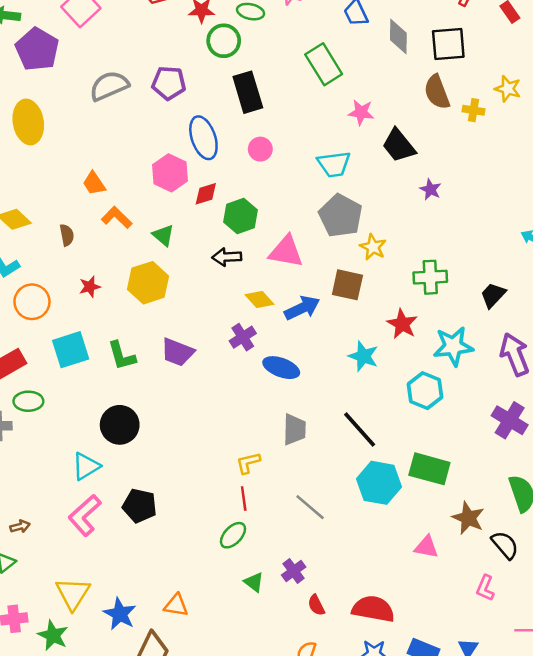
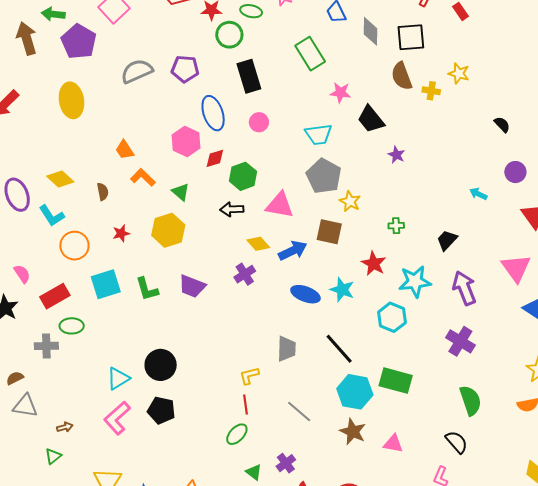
green cross: (430, 277) -> (396, 226), size x0.6
blue ellipse: (281, 368) -> (306, 294), moved
black circle: (120, 425) -> (161, 365), moved
brown star: (468, 518) -> (353, 432), moved

